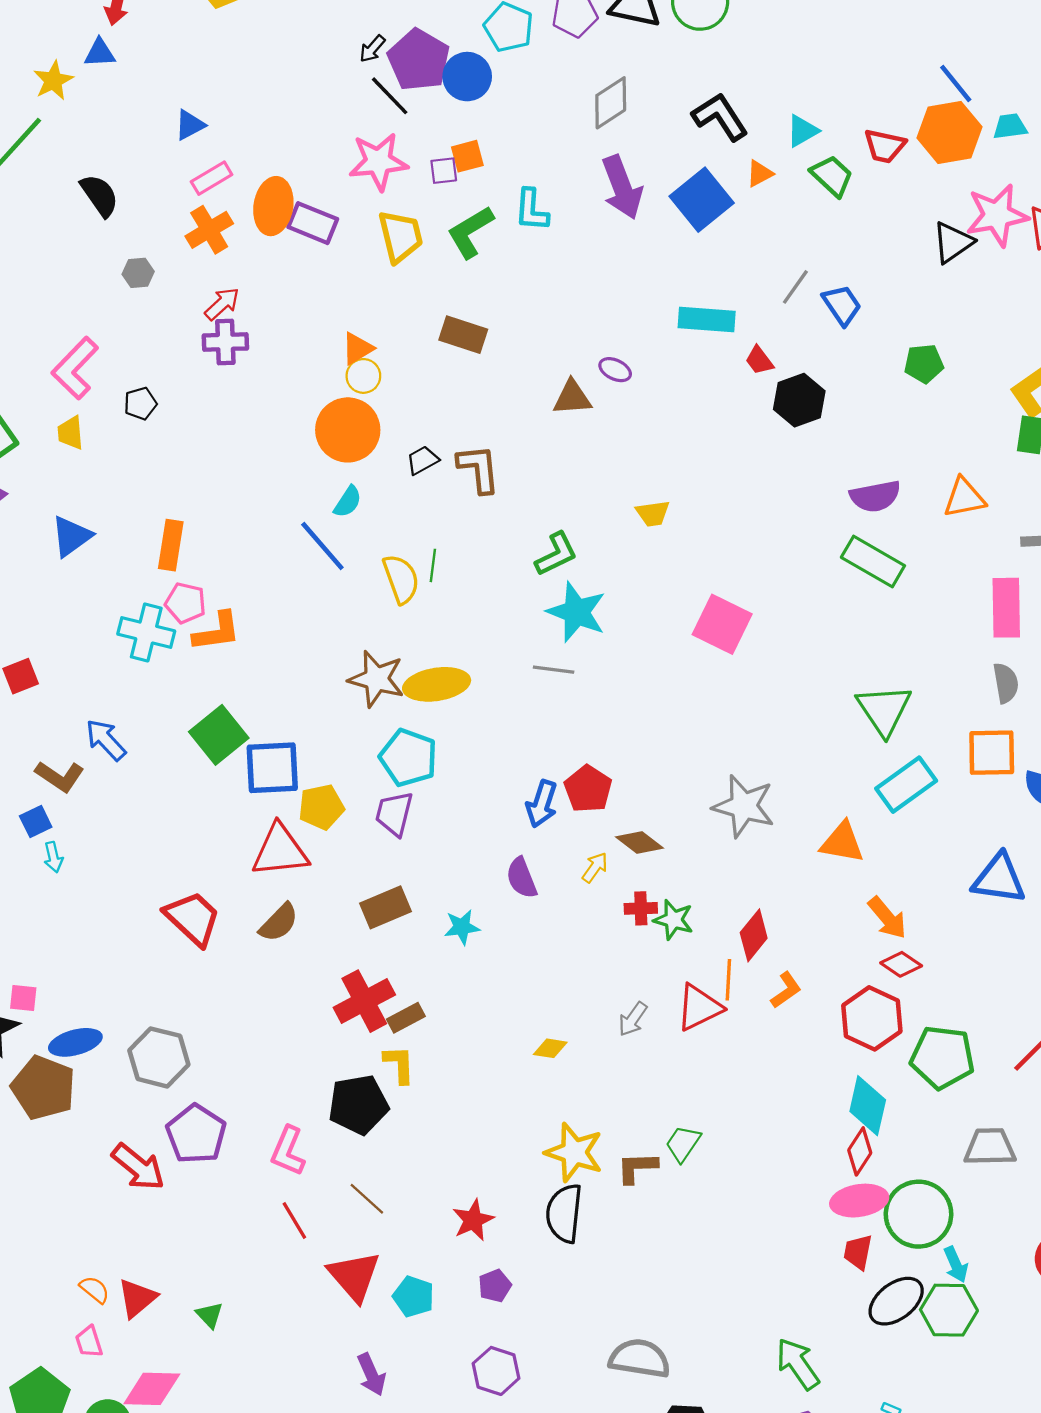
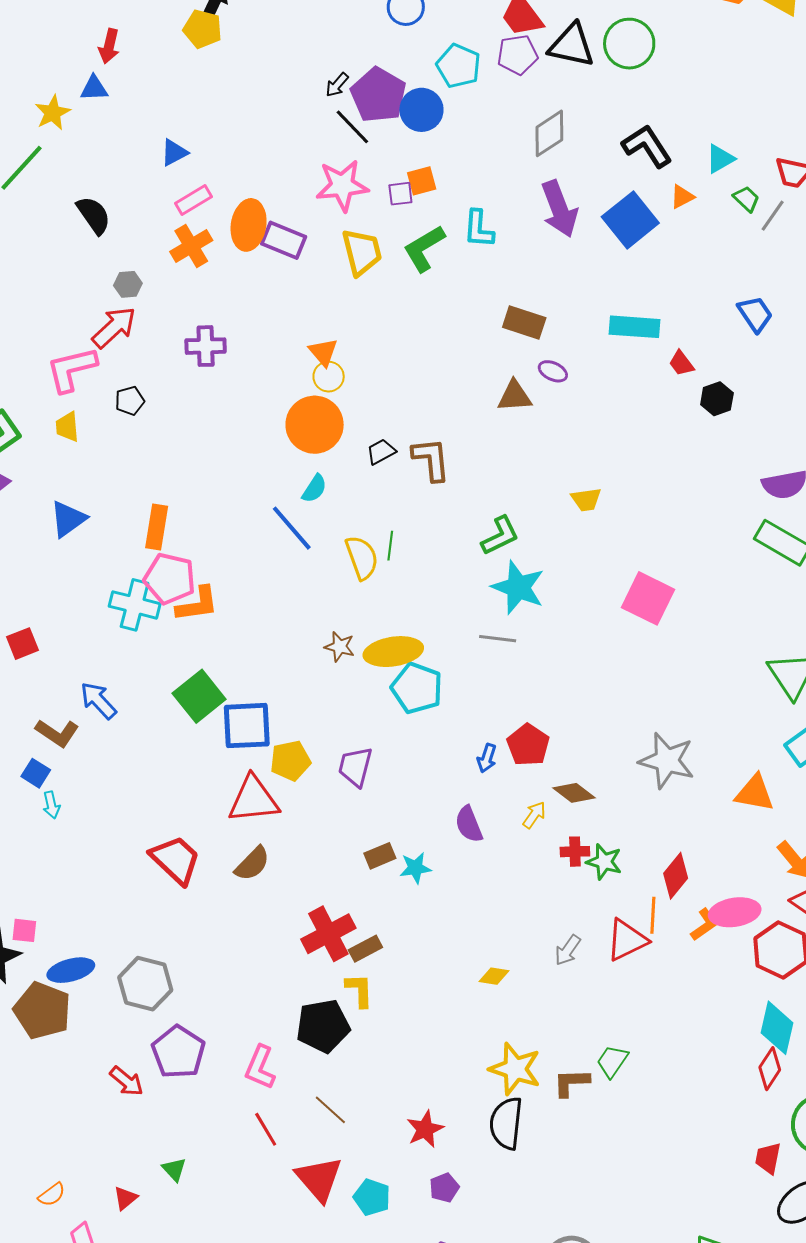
green trapezoid: (832, 176) -> (746, 199), size x0.7
gray line: (795, 287) -> (773, 216), moved
red arrow: (222, 304) -> (114, 327), moved, size x1.4
brown rectangle: (463, 335) -> (524, 322), moved
orange triangle: (357, 349) -> (323, 352), turned -40
pink L-shape: (75, 368) -> (72, 369), turned 32
black hexagon: (799, 400) -> (717, 399), size x0.7
pink pentagon: (185, 603) -> (170, 579), size x1.4
brown star: (376, 679) -> (340, 647), size x0.6
cyan pentagon: (408, 758) -> (417, 688), moved
blue arrow: (542, 804) -> (487, 758), size x0.7
blue square: (36, 822) -> (36, 773), turned -32
brown rectangle: (386, 907) -> (380, 856), moved, size x0.7
red arrow: (138, 1167) -> (127, 1081), size x0.7
pink ellipse: (859, 1201) -> (735, 912), moved
orange semicircle: (95, 1290) -> (52, 1195), moved, turned 104
red triangle: (137, 1298) -> (125, 1198), size x0.7
green triangle: (210, 1315) -> (174, 1169), moved

